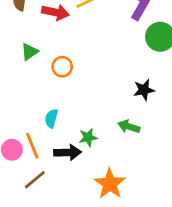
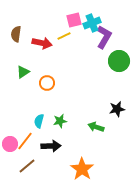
black star: (144, 90) -> (117, 109), moved
green star: (88, 137) -> (60, 121), moved
orange line: (32, 146) -> (25, 141), turned 60

